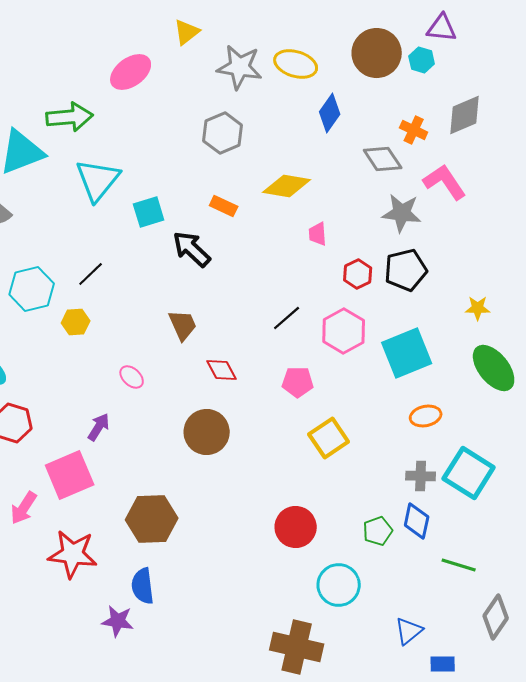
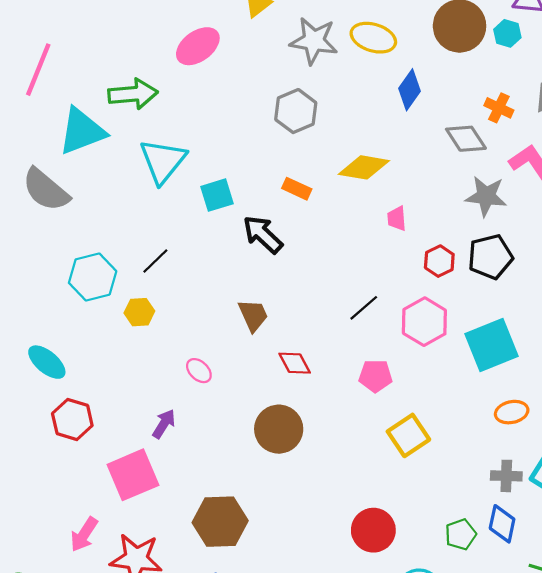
pink arrow: (24, 508) -> (84, 534), moved

